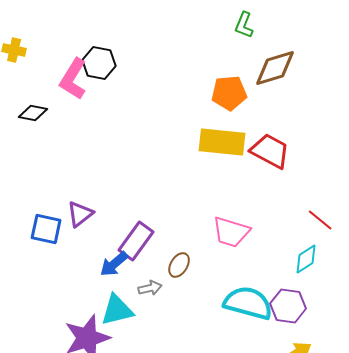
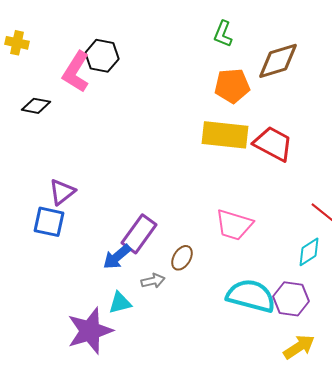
green L-shape: (244, 25) -> (223, 34), moved
purple triangle: (80, 214) -> (62, 192), moved
cyan triangle: (117, 310) -> (120, 303), size x0.7

